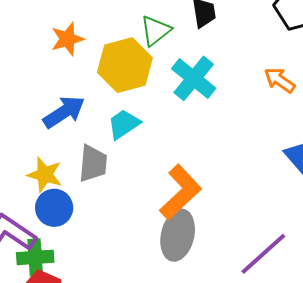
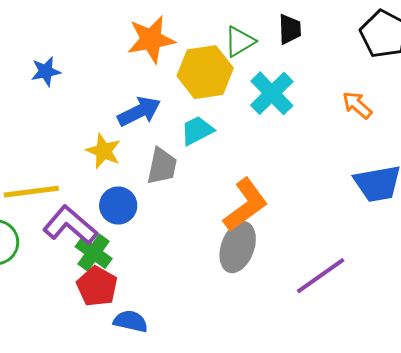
orange star: (67, 39) -> (151, 39), size x1.4
yellow star: (45, 175) -> (103, 151), moved
green cross: (35, 257) -> (94, 253), turned 33

